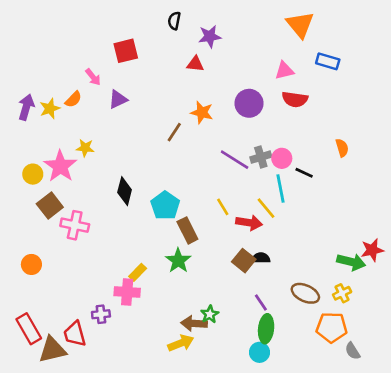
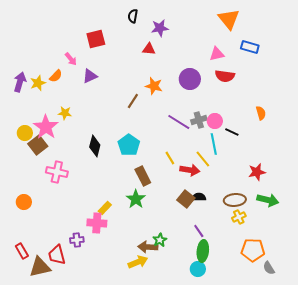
brown square: (50, 206) -> (38, 145), moved
cyan pentagon: (165, 206) -> (129, 145), moved
red star: (372, 250) -> (257, 172), moved
brown ellipse: (305, 293) -> (235, 200), moved, turned -30
yellow cross: (342, 293) -> (239, 217), moved
red rectangle: (29, 329) -> (22, 251), size x0.7

